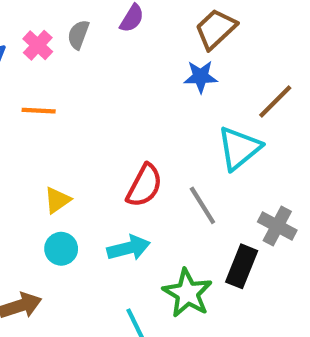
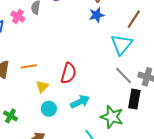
orange line: (39, 111) -> (29, 66), moved
red semicircle: (144, 186) -> (68, 73), moved
gray line: (202, 205) -> (124, 76), moved

